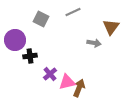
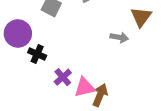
black cross: (30, 56) -> (37, 54), turned 32

